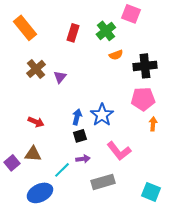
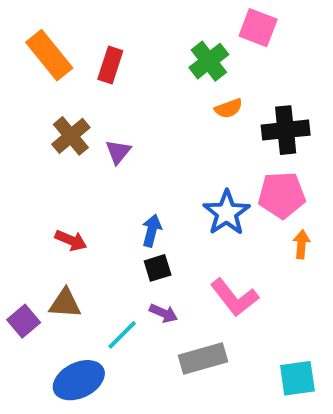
red rectangle: (73, 33) -> (110, 65), moved
blue star: (102, 115) -> (227, 213), moved
purple arrow: (83, 159) -> (164, 313), turned 32
cyan square: (151, 192) -> (297, 378), turned -30

